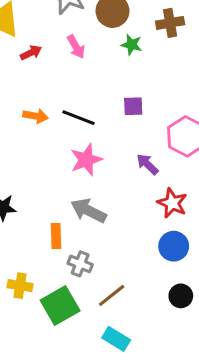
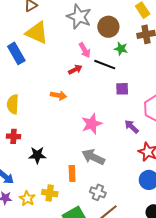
red arrow: (31, 53) -> (75, 70), moved
black line: (79, 118) -> (105, 65), moved
gray cross: (80, 264) -> (98, 192), moved
yellow cross: (20, 286) -> (50, 193), moved

